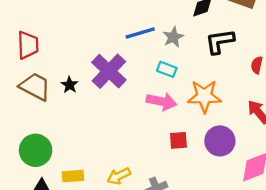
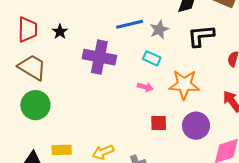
purple cross: (109, 71) -> (99, 57), turned -36
black star: (70, 85) -> (60, 32), moved
pink arrow: (161, 101) -> (145, 87), size x0.6
green circle: (36, 150) -> (35, 105), moved

